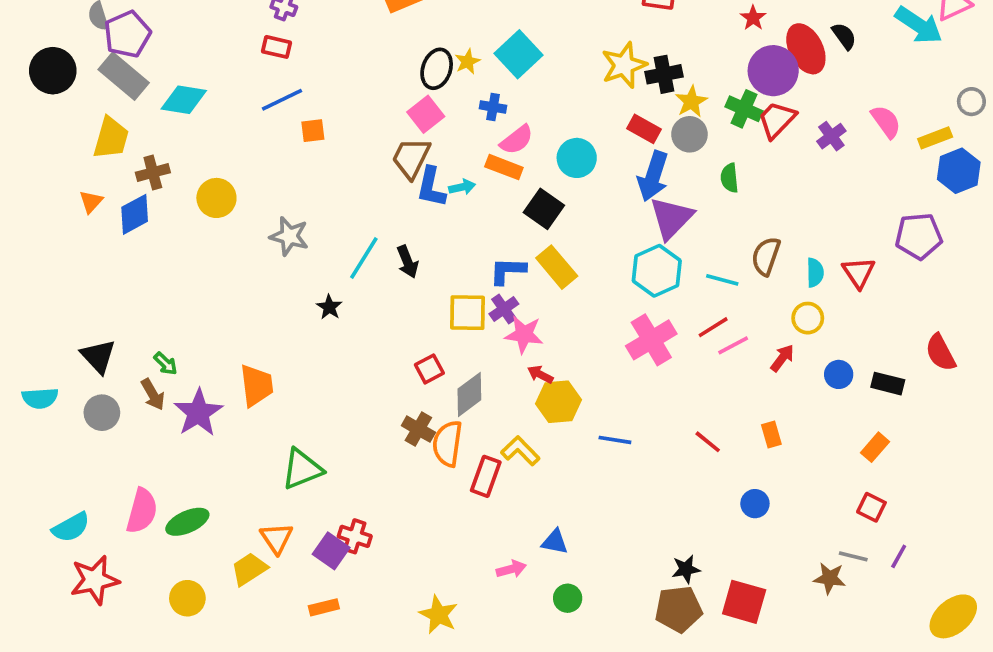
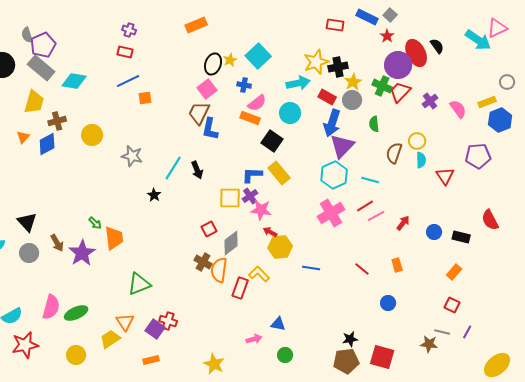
pink semicircle: (886, 122) -> (458, 109), moved
cyan arrow: (462, 187) -> (298, 83), moved, size x1.6
brown semicircle: (766, 256) -> (394, 153), moved
cyan semicircle: (815, 273) -> (421, 160), moved
yellow circle: (808, 318) -> (417, 141), moved
green arrow: (166, 364) -> (95, 223), moved

